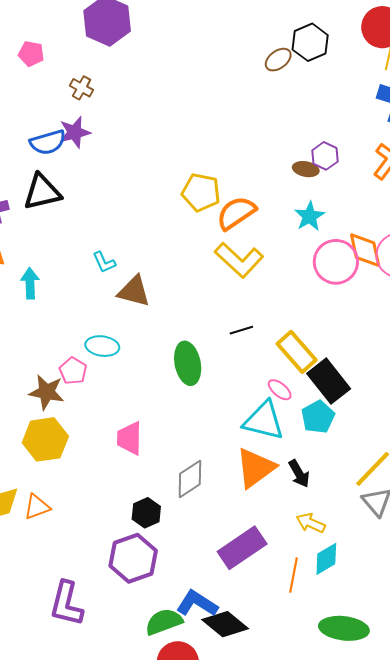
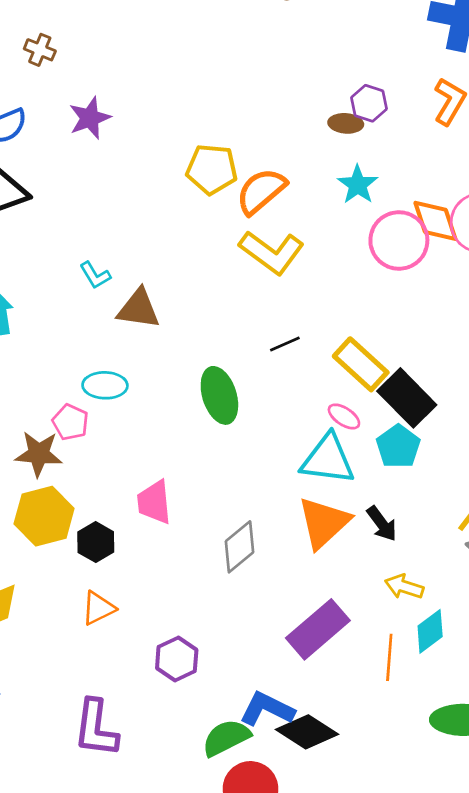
purple star: (75, 132) -> (90, 118), moved
orange triangle: (37, 507) -> (98, 608), moved
black hexagon: (146, 513) -> (96, 542), moved
purple hexagon: (133, 558) -> (177, 659), size x0.7

